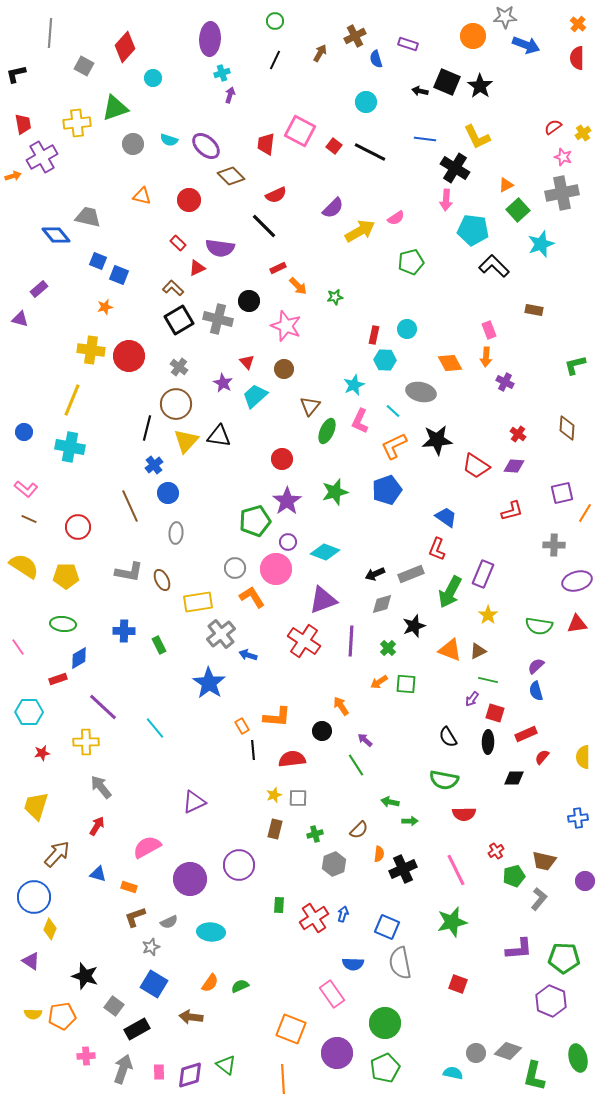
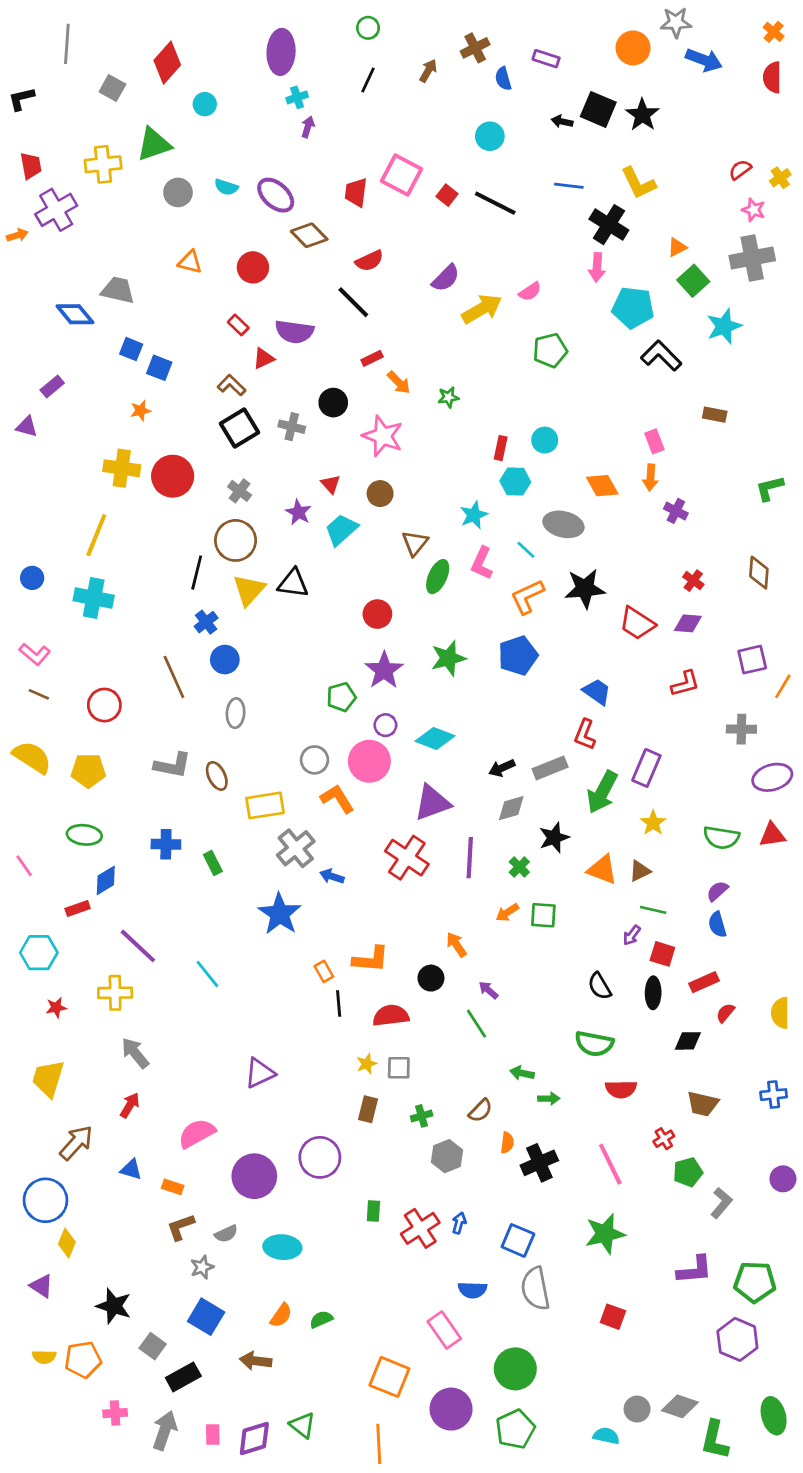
gray cross: (218, 319) -> (292, 427), size x0.7
green pentagon: (255, 521) -> (341, 697), size x0.7
brown trapezoid: (544, 861) -> (703, 1104), moved

